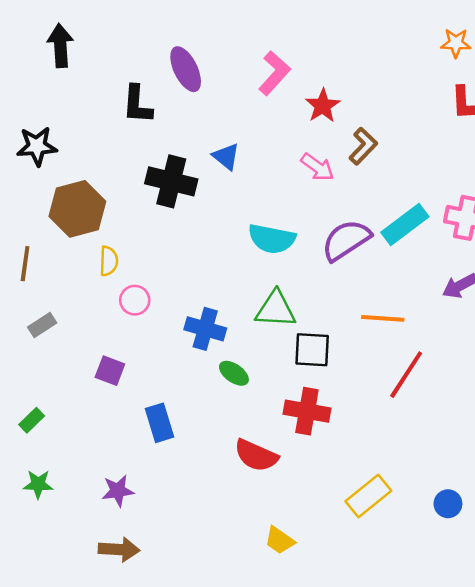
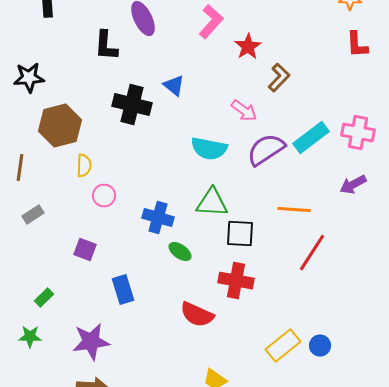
pink arrow: (317, 167) -> (244, 111), moved
green rectangle: (32, 420) -> (44, 298), moved
purple star: (118, 491) -> (91, 342), size x1.5
blue circle: (448, 504) -> (320, 346), moved

